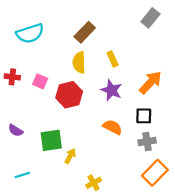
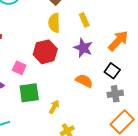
pink square: (40, 81) -> (19, 68), moved
black square: (144, 116) -> (112, 71), turned 35
yellow arrow: (70, 156) -> (54, 107), moved

